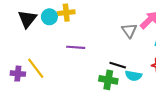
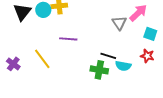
yellow line: (36, 68) -> (42, 59), moved
purple cross: (18, 74) -> (13, 64), turned 32

